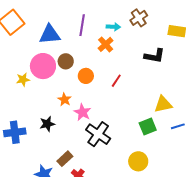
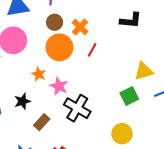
orange cross: (106, 44) -> (80, 27), moved
brown circle: (66, 61) -> (55, 22), moved
orange circle: (86, 76) -> (59, 47), size x1.6
brown rectangle: (65, 159) -> (42, 122), moved

